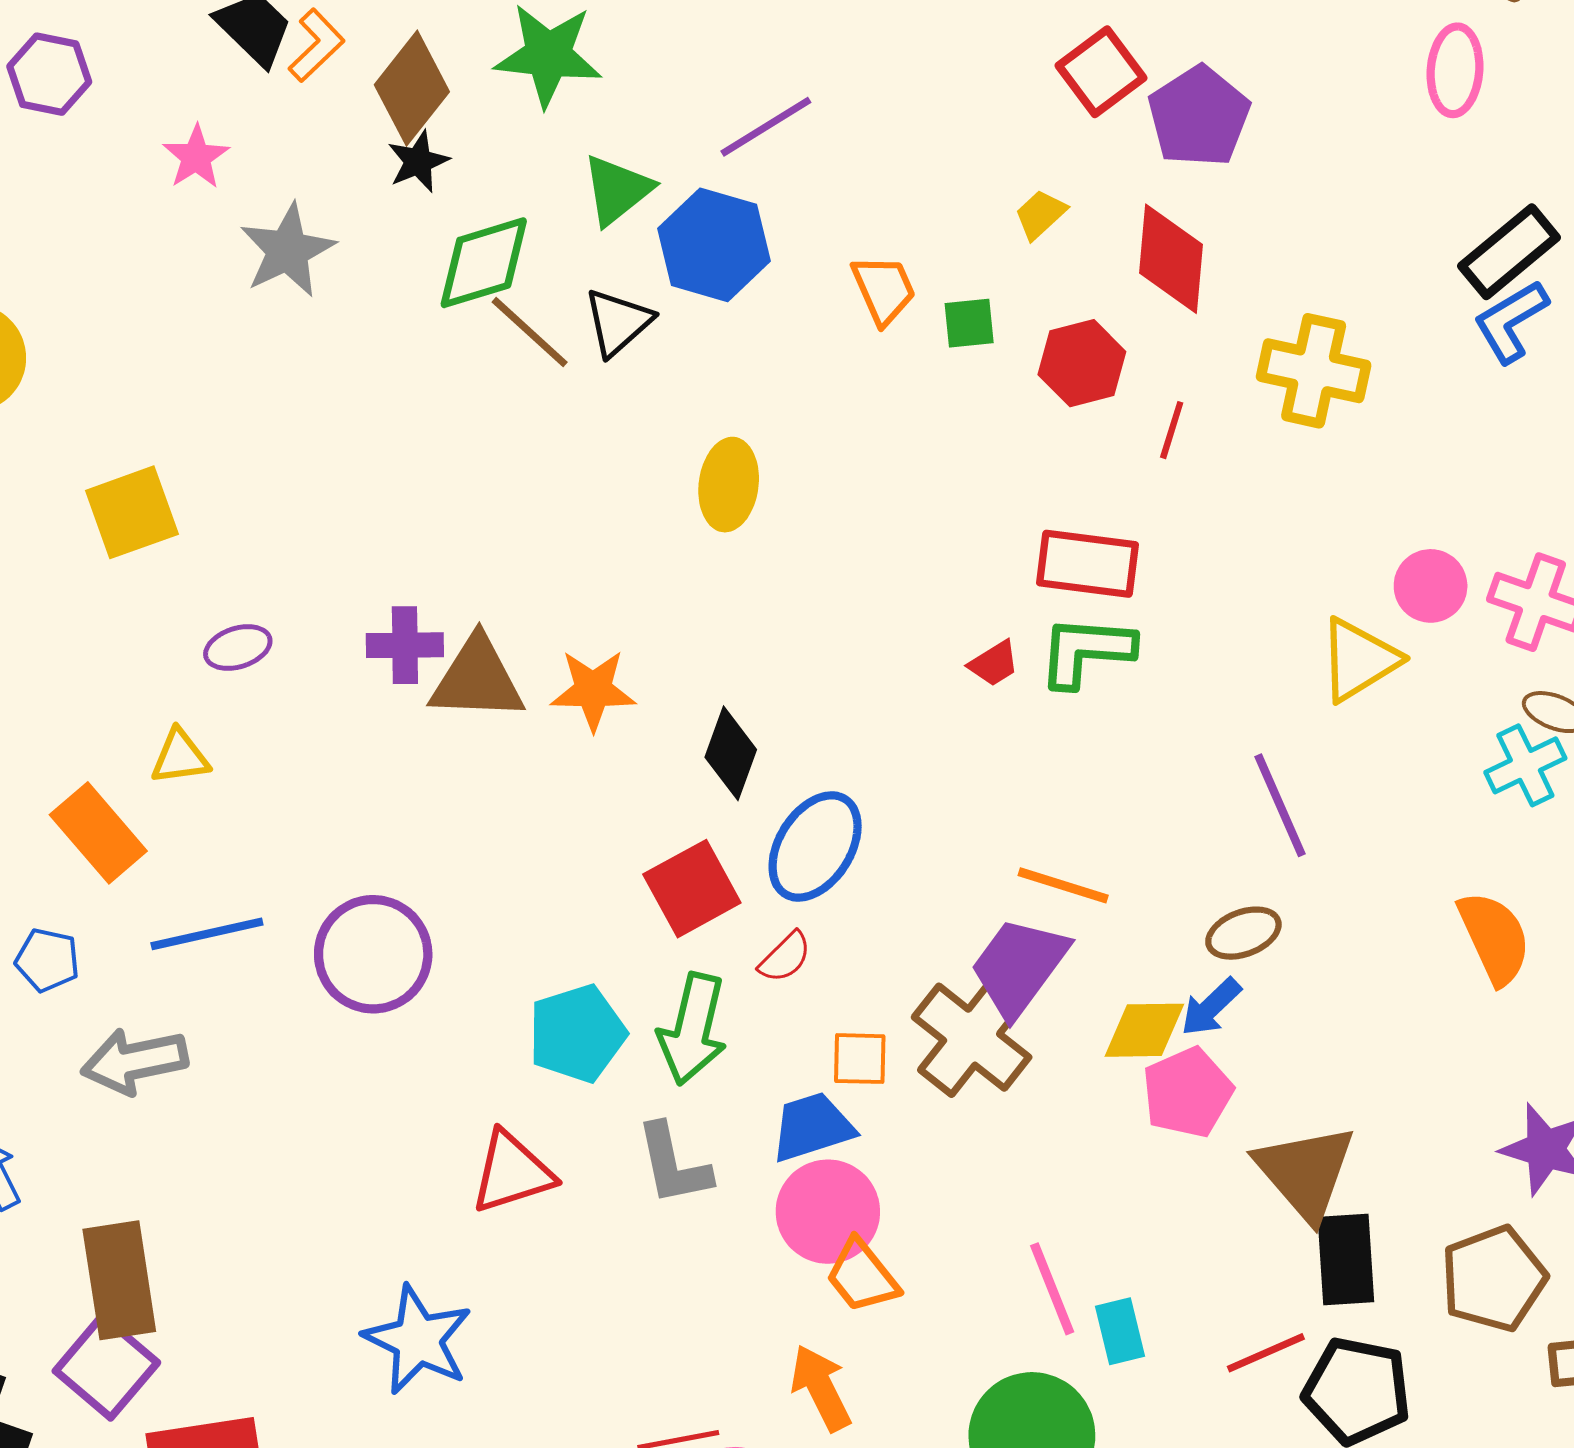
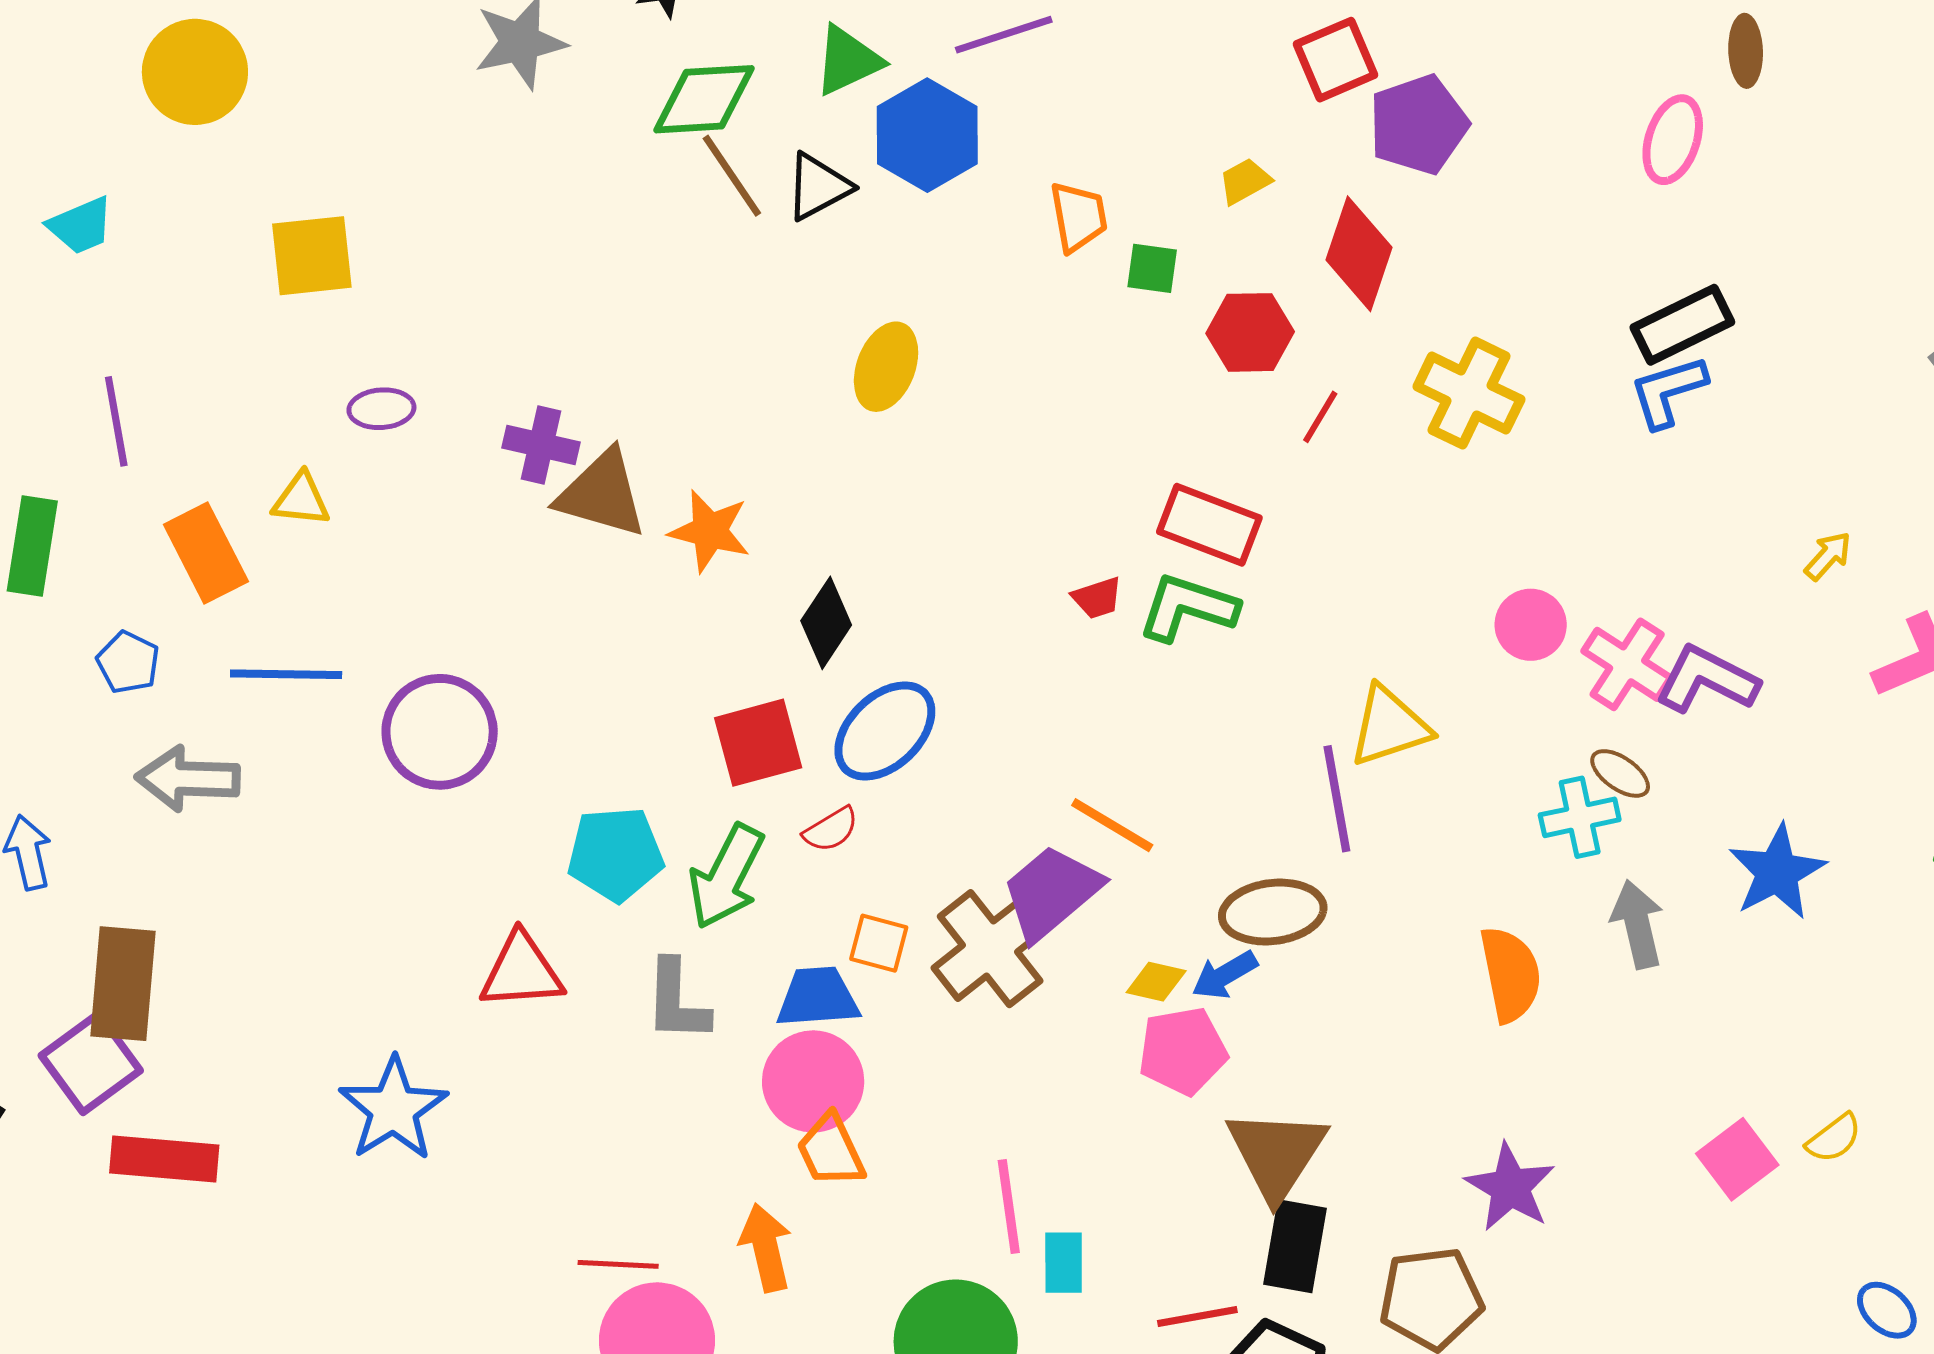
yellow triangle: (1359, 660) -> (1389, 726), moved
brown ellipse: (1243, 933) -> (1273, 912), size x1.4
yellow diamond: (1144, 1030) -> (1156, 982), size x0.7

